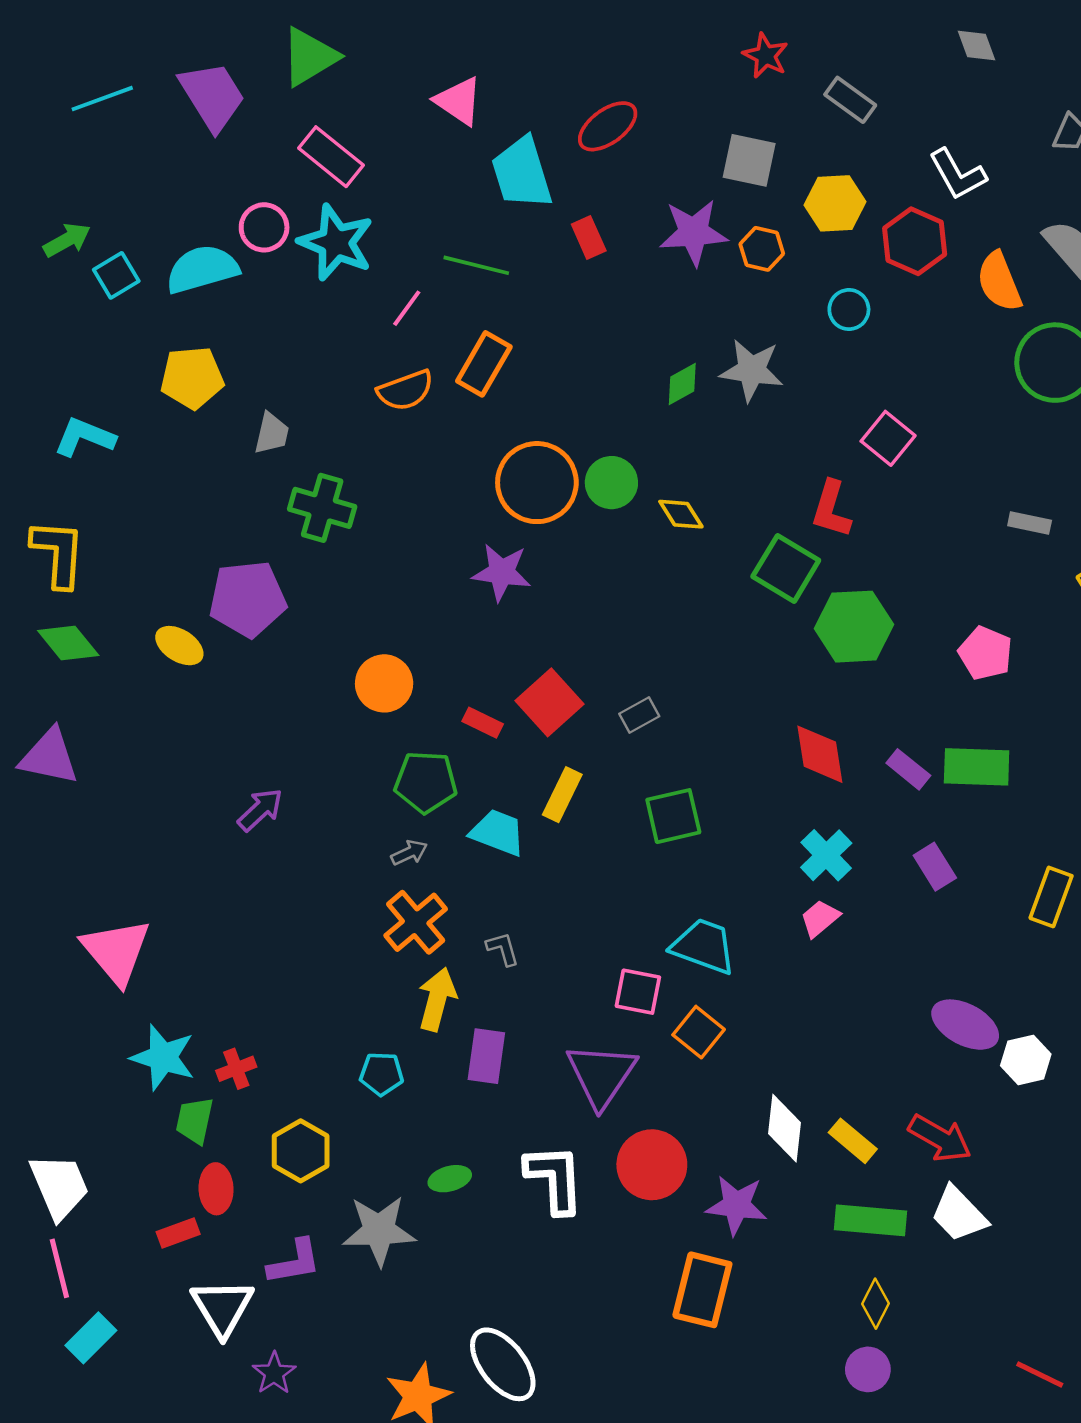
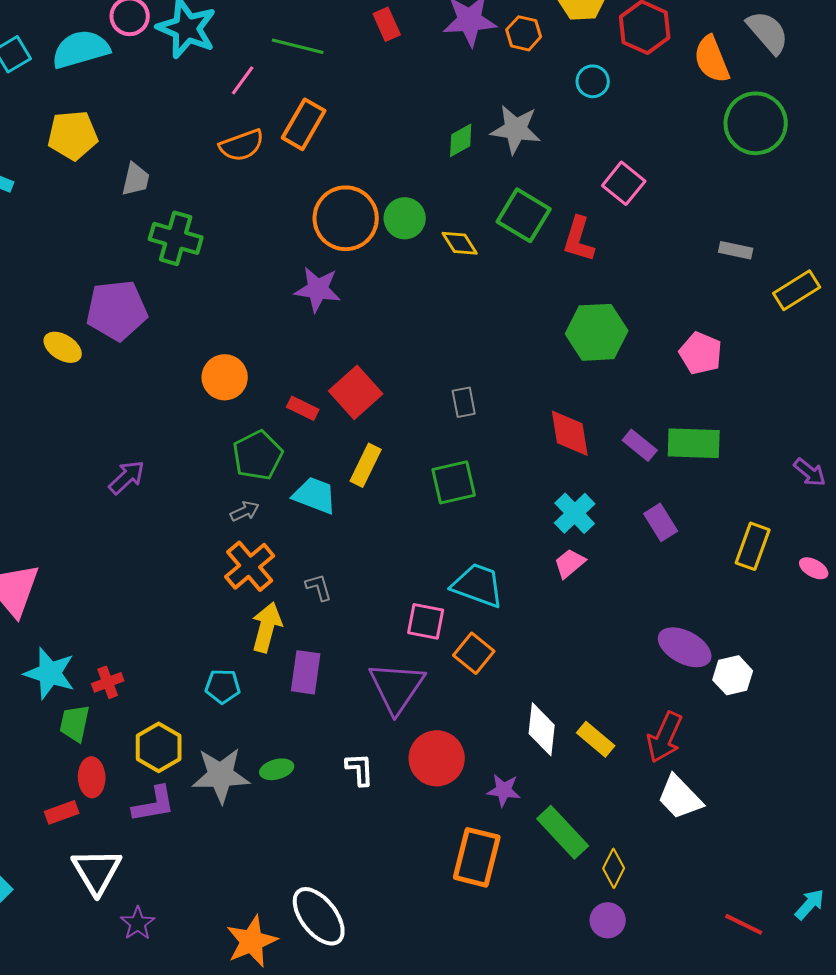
green square: (786, 568) -> (524, 215), moved
gray rectangle: (639, 715) -> (464, 402), moved, turned -72
green pentagon: (426, 782) -> (258, 455), turned -30
red arrow: (940, 1138) -> (665, 737), turned 84
white L-shape: (555, 1179) -> (360, 769), size x0.6
purple star: (737, 1205) -> (504, 790), size x0.7
green rectangle: (870, 1220) -> (563, 832), moved, turned 42
gray star: (379, 1230) -> (221, 775), moved
purple L-shape: (294, 1262) -> (154, 804), moved

